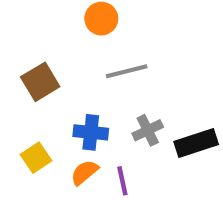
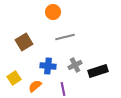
yellow square: (36, 158) -> (14, 78), moved
orange semicircle: (84, 172) -> (35, 86), moved

